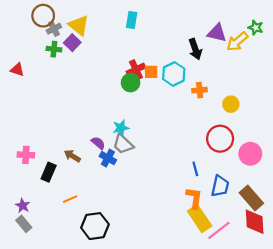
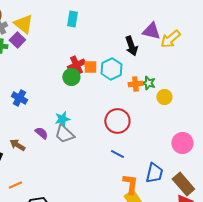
green star: (256, 28) -> (148, 83), moved
red circle: (220, 139) -> (117, 121), moved
blue cross: (108, 158) -> (19, 98), moved
blue line: (195, 169) -> (117, 154), moved, turned -48

